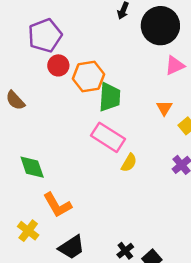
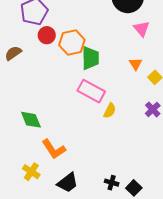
pink triangle: (175, 65) -> (142, 29), turned -42
brown semicircle: (15, 100) -> (13, 53), moved, turned 102
black cross: (125, 251) -> (112, 183), turned -32

